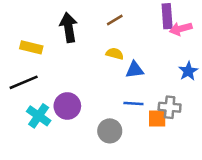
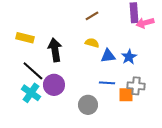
black arrow: (69, 27) -> (55, 50), moved
blue star: (188, 71) -> (129, 57), moved
black line: (24, 82) -> (33, 71), moved, turned 65

